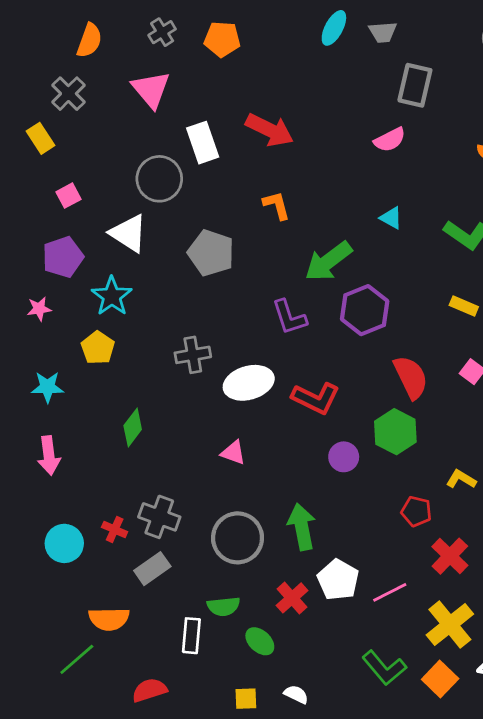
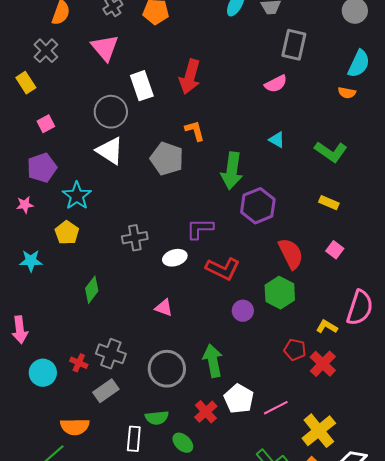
red arrow: (270, 130) -> (190, 77), turned 80
white triangle: (129, 233) -> (110, 151), moved
gray pentagon: (211, 253) -> (167, 159), moved
green arrow: (328, 261) -> (232, 171), turned -45
purple L-shape: (289, 317) -> (200, 229), moved, turned 108
white ellipse: (249, 383) -> (175, 258), size x0.7
pink arrow: (49, 455) -> (20, 330), moved
red cross: (450, 556) -> (323, 364), moved

